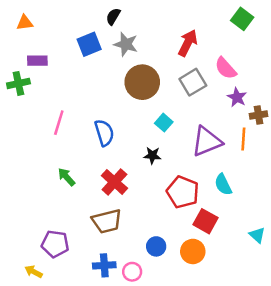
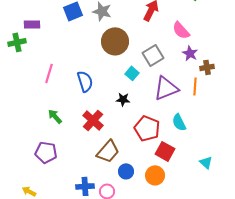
gray square: (193, 82) -> (153, 55), moved
brown trapezoid: (107, 221) -> (108, 151), moved, turned -35
purple pentagon: (55, 244) -> (46, 152), moved

